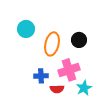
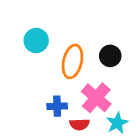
pink cross: (69, 70) -> (96, 98), turned -30

